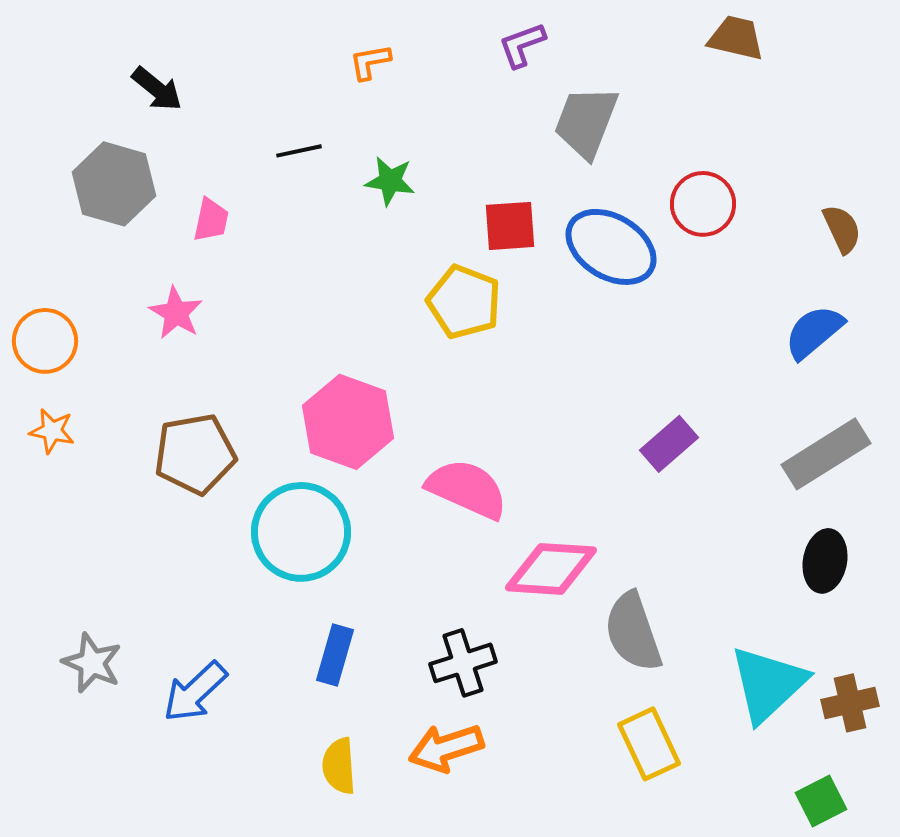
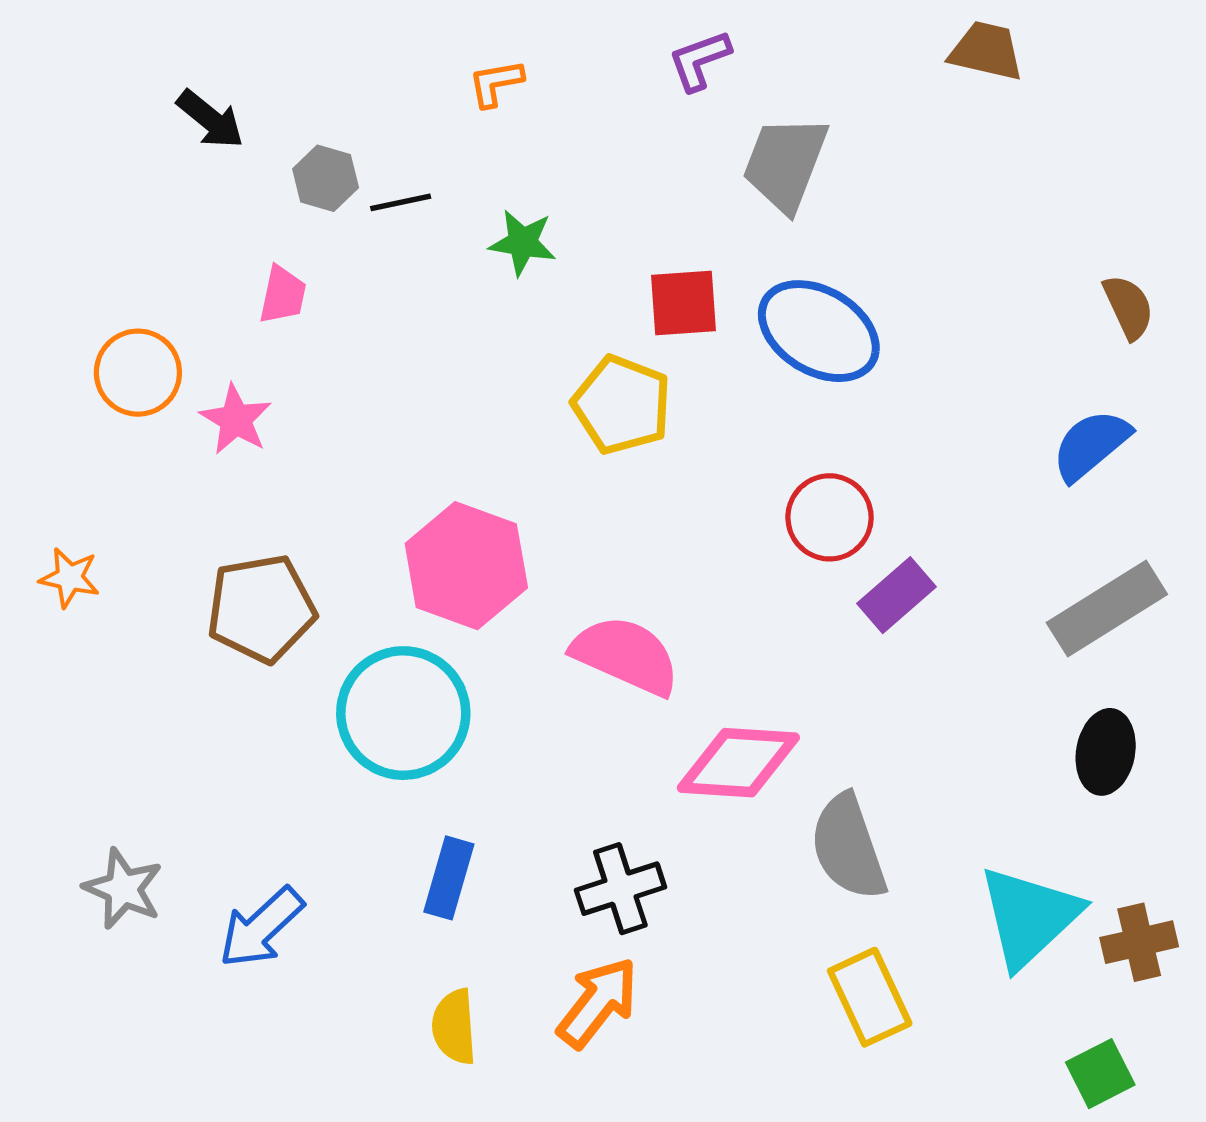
gray hexagon: (114, 184) -> (326, 178), moved, size x0.6
red circle: (703, 204) -> (830, 517), moved
orange circle: (45, 341) -> (138, 373), moved
orange arrow: (446, 748) -> (598, 1003), turned 146

